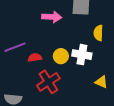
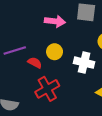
yellow circle: (61, 56) -> (55, 52), moved
red semicircle: (35, 58) -> (35, 63), turned 32

